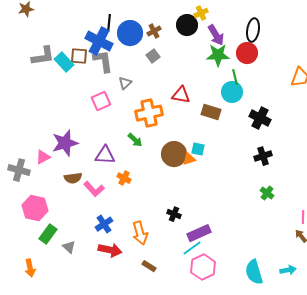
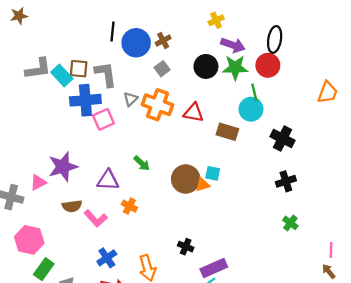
black circle: (187, 25) -> (206, 66), moved
purple arrow: (216, 35) -> (233, 45), turned -40
blue cross: (99, 41) -> (85, 100), moved, turned -32
orange cross: (149, 113) -> (158, 105), moved, turned 32

